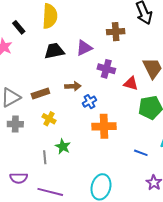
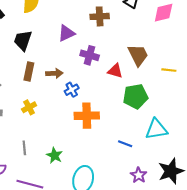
black trapezoid: (54, 51) -> (23, 40), moved, turned -60
brown rectangle: (40, 93) -> (29, 71), moved, turned -60
yellow cross: (49, 119) -> (29, 107), turned 32
green star: (63, 146) -> (55, 156), moved

